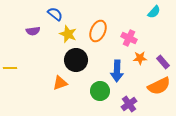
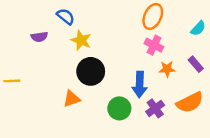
cyan semicircle: (154, 12) -> (198, 28), moved
orange ellipse: (98, 31) -> (153, 16), moved
purple rectangle: (163, 62) -> (196, 64), moved
purple cross: (129, 104) -> (155, 108), moved

